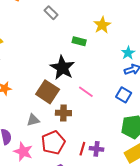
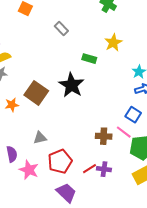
brown square: (48, 92) -> (36, 93), moved
pink line: (86, 92) -> (124, 132), moved
brown cross: (63, 113) -> (104, 136), moved
red line: (82, 149) -> (89, 169), turned 40

